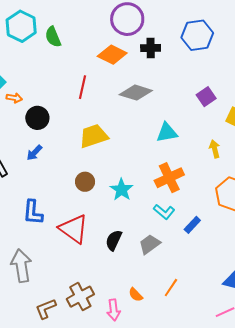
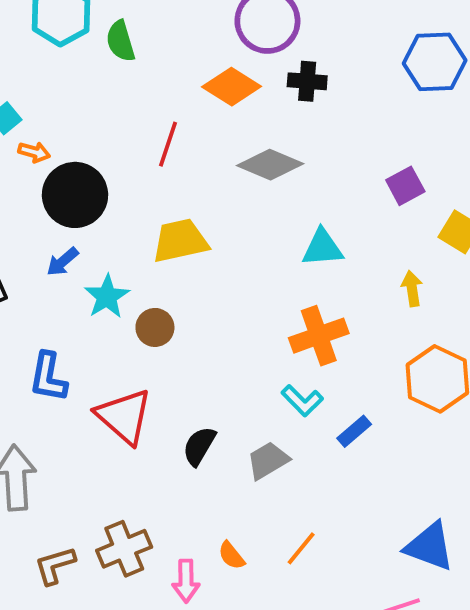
blue hexagon: (197, 35) -> (435, 62), moved
black circle: (37, 118) -> (75, 195), size x1.4
cyan star: (122, 190) -> (107, 297), moved

